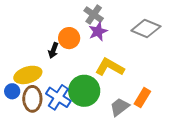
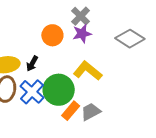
black arrow: (53, 50) -> (32, 64), moved
orange rectangle: (142, 98) -> (71, 111), moved

